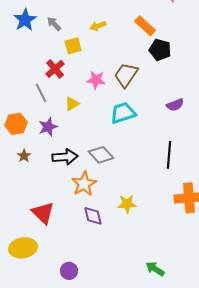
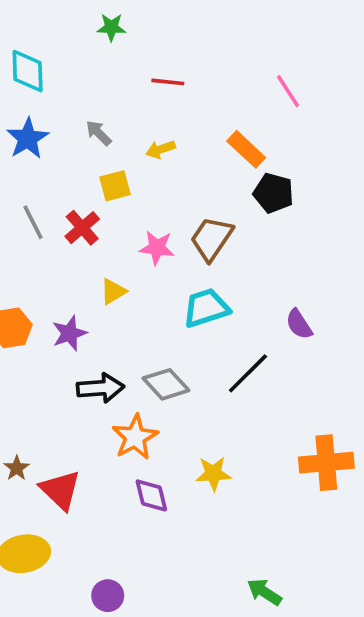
gray arrow: (54, 24) -> (99, 133), moved
gray line: (41, 93) -> (33, 222), moved
purple semicircle: (175, 105) -> (299, 324), moved, turned 78
black line: (169, 155) -> (248, 373), moved, turned 40
brown star: (24, 156) -> (17, 468), moved

